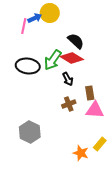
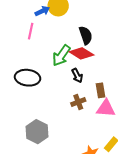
pink line: (24, 26) -> (31, 31), moved
black semicircle: (76, 41) -> (86, 35), turned 30
black ellipse: (28, 66) -> (28, 78), moved

